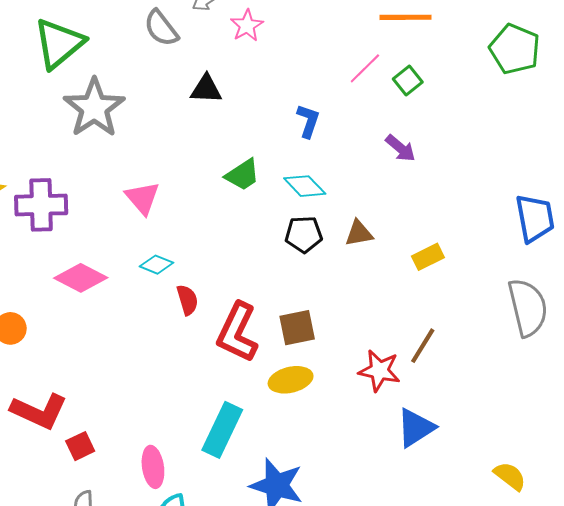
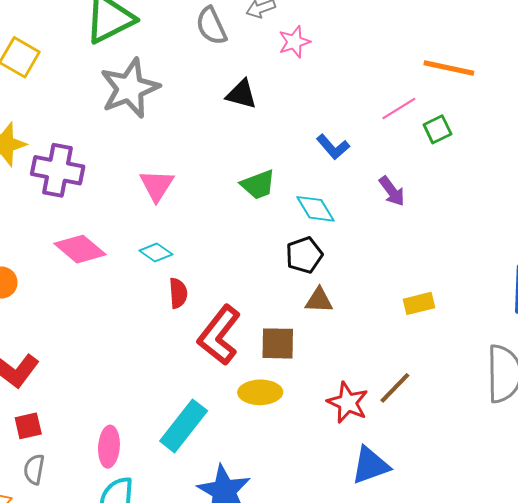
blue L-shape: (308, 121) -> (333, 147), turned 108
purple arrow: (400, 148) -> (392, 191), moved
brown triangle: (359, 233) -> (319, 300), moved
black pentagon: (304, 234) -> (304, 255), turned -30
red square: (80, 446) -> (28, 426), moved

